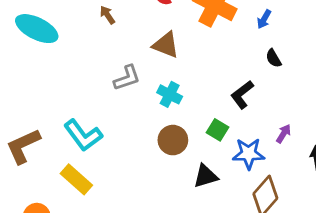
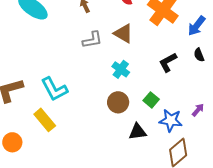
blue arrow: (264, 19) -> (197, 26), size x1.5
gray L-shape: (127, 78) -> (92, 40), moved
black L-shape: (242, 95) -> (168, 62), moved

